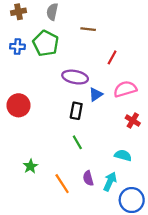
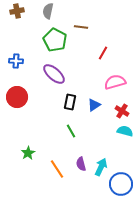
green pentagon: (46, 43) -> (55, 40), moved
blue cross: (17, 47) -> (16, 61), moved
purple ellipse: (75, 77) -> (54, 74), moved, turned 30
blue triangle: (96, 94) -> (94, 105), moved
cyan semicircle: (123, 155) -> (125, 131), moved

